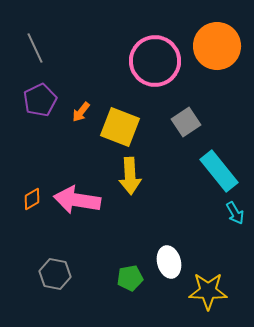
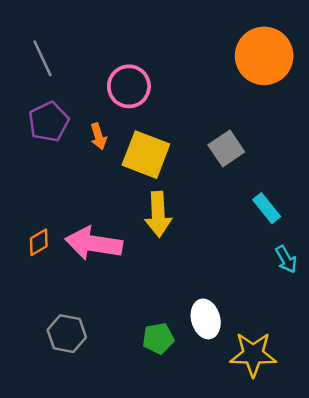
pink circle: (155, 61) -> (129, 86), moved, size x0.7
orange arrow: (81, 112) -> (98, 136), turned -55
cyan rectangle: (219, 171) -> (267, 208), size x0.6

